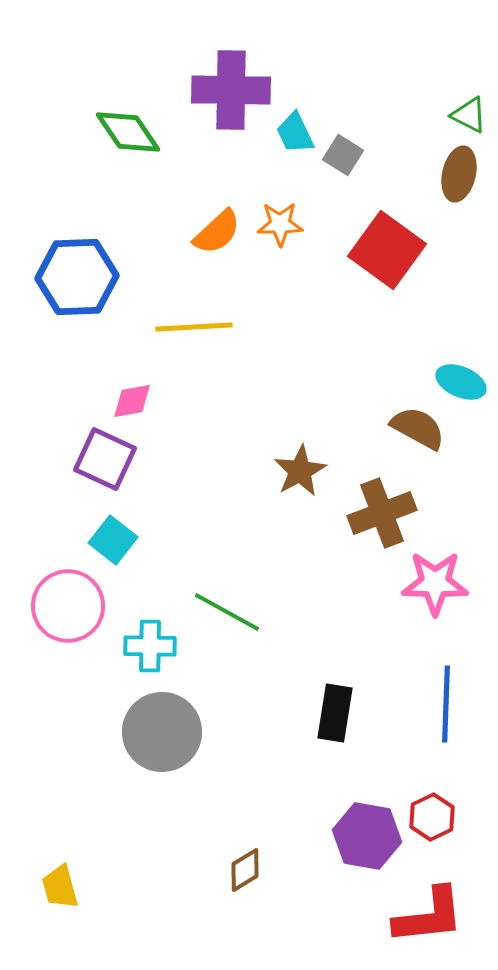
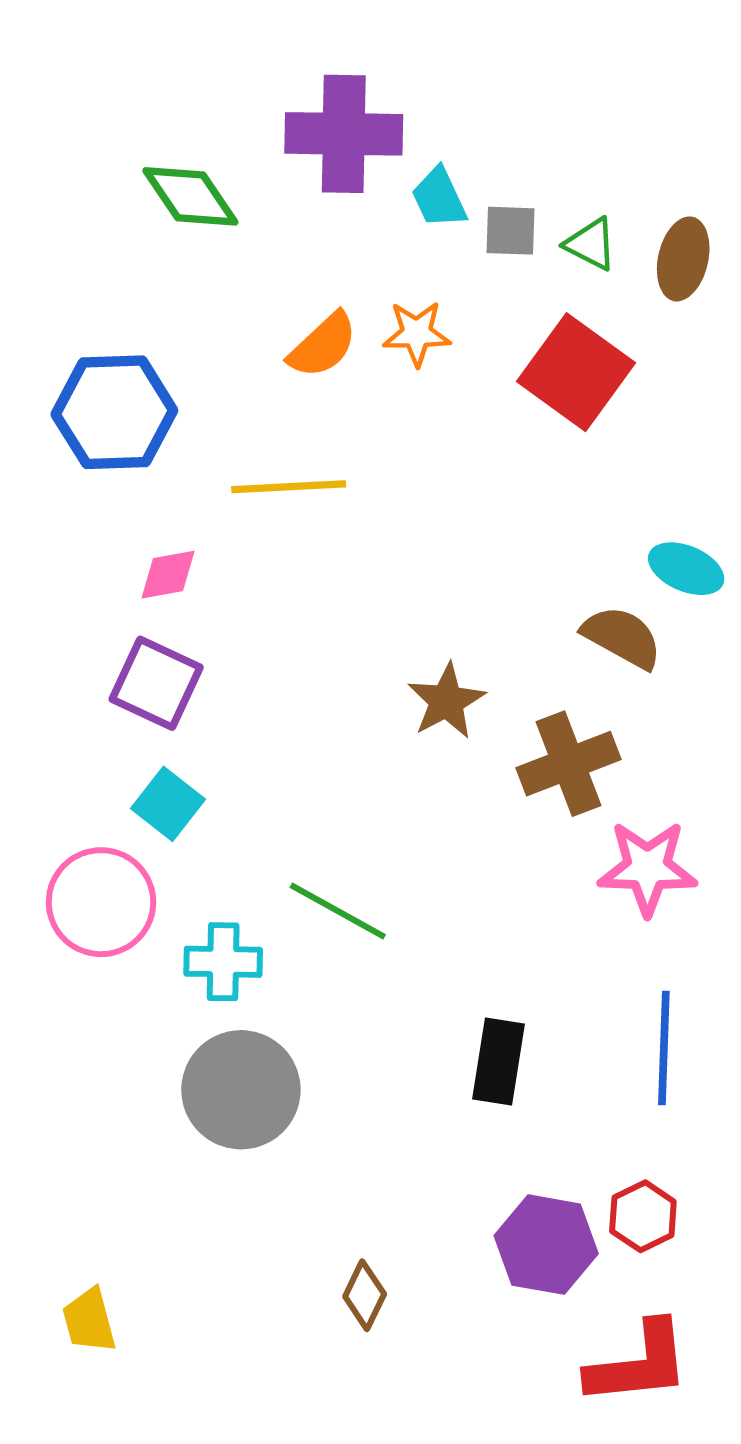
green triangle: (469, 115) -> (591, 244), moved
gray square: (343, 155) -> (510, 231), turned -30
pink diamond: (132, 401) -> (168, 575), moved
brown diamond: (245, 870) -> (365, 1295), turned -33

